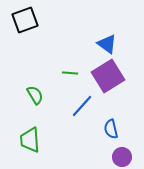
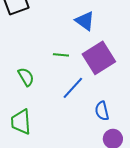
blue triangle: (107, 44) -> (85, 21), moved

